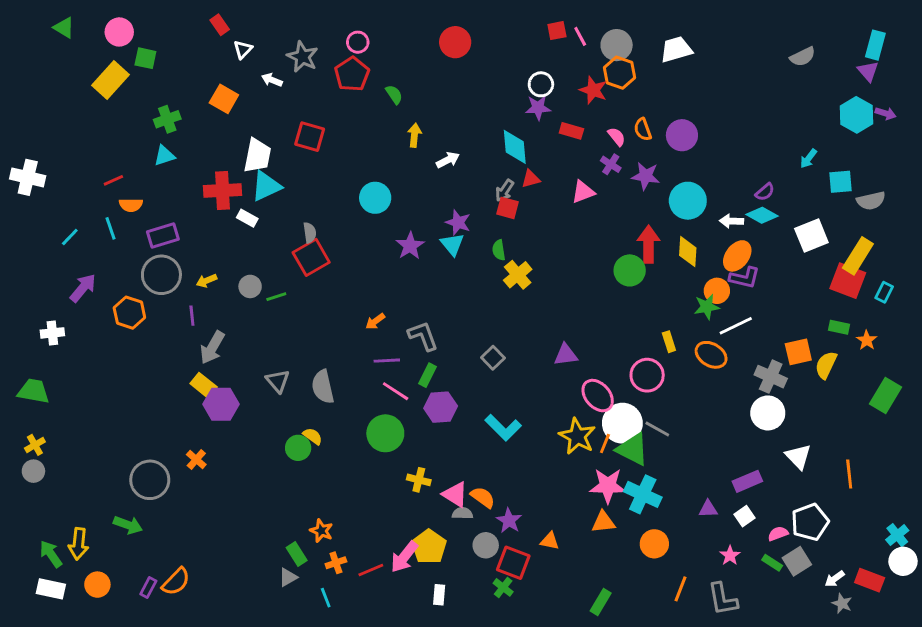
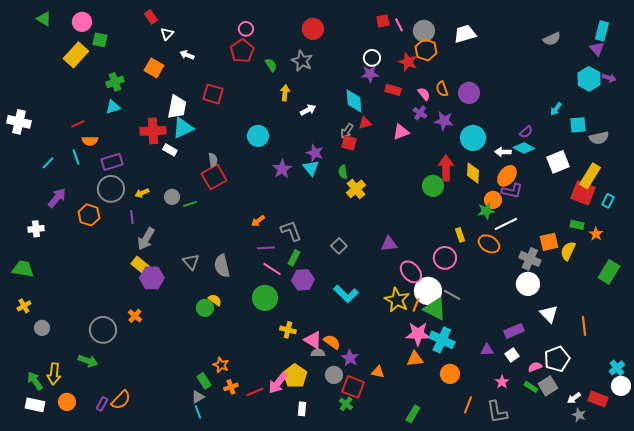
gray star: (302, 57) -> (302, 61), moved
gray circle: (33, 471) -> (42, 328), moved
cyan line: (326, 598) -> (198, 412), moved

